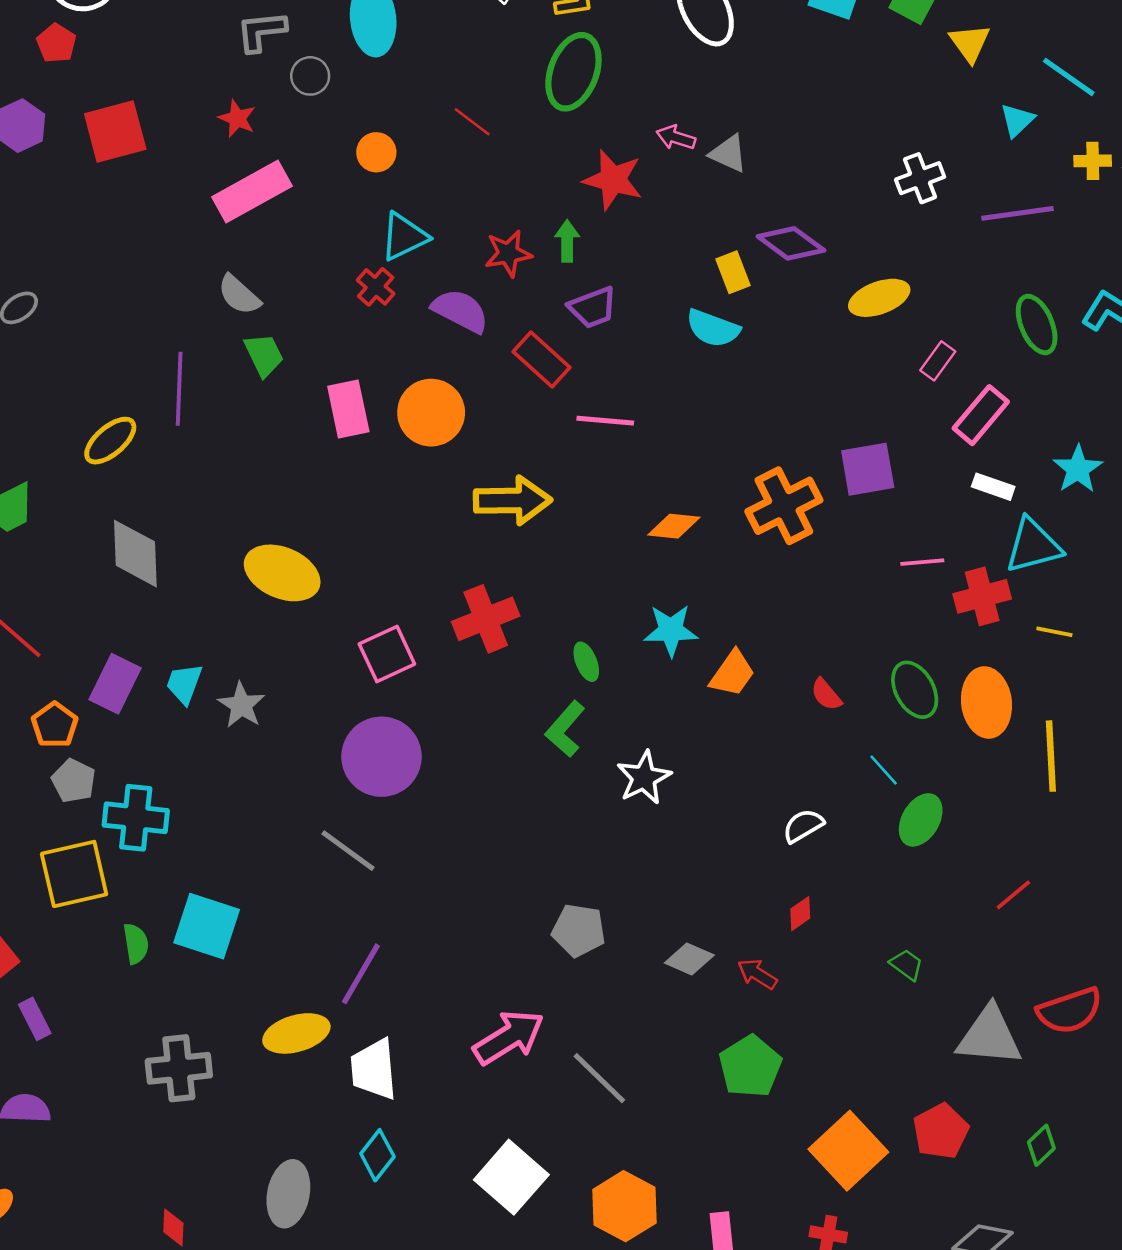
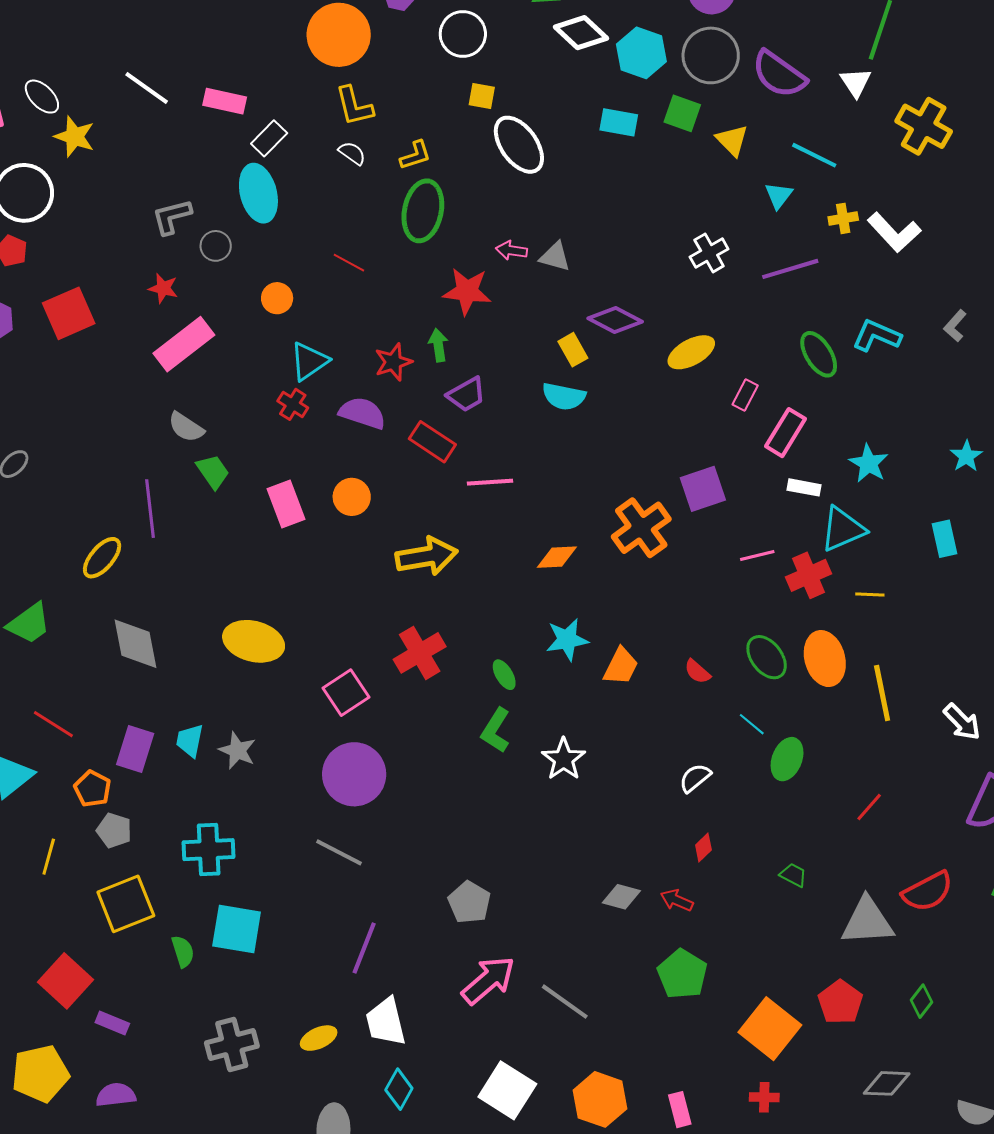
orange circle: (431, 413) -> (352, 497), size x0.7
cyan cross: (136, 818) -> (209, 850), moved
gray pentagon: (579, 930) -> (469, 902), moved, turned 30
purple rectangle: (35, 1019) -> (112, 1023), turned -32
yellow ellipse: (296, 1033) -> (319, 1038), moved, size x0.7

